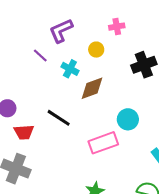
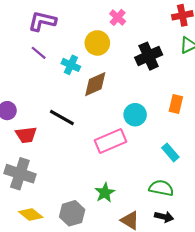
pink cross: (117, 27) -> (118, 17), turned -35
purple L-shape: (61, 31) -> (42, 21), moved, turned 40
yellow circle: (96, 50) -> (97, 43), size x1.5

